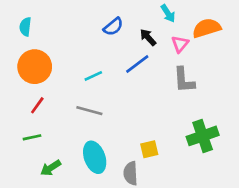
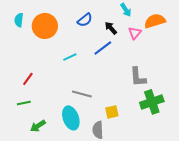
orange circle: (35, 67) -> (45, 26), moved
gray L-shape: (184, 80) -> (138, 77), moved
gray line: (89, 111) -> (82, 94), moved

